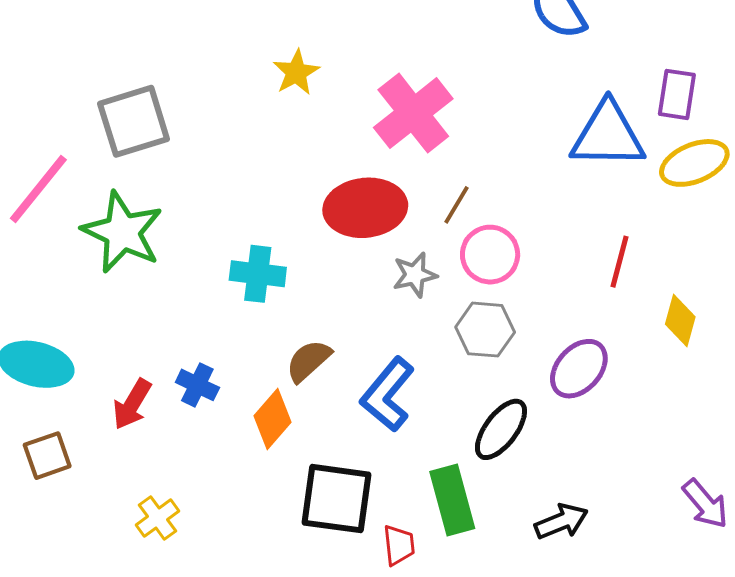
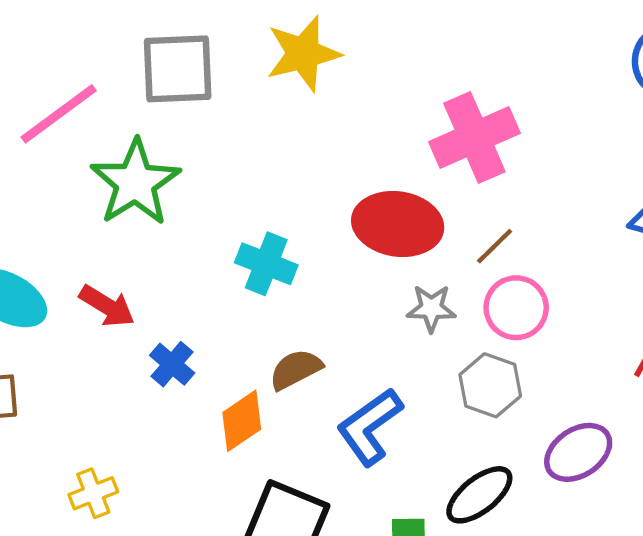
yellow star: (296, 72) -> (303, 54), moved, size x1.5
red arrow: (132, 404) -> (107, 306), moved, turned -104

